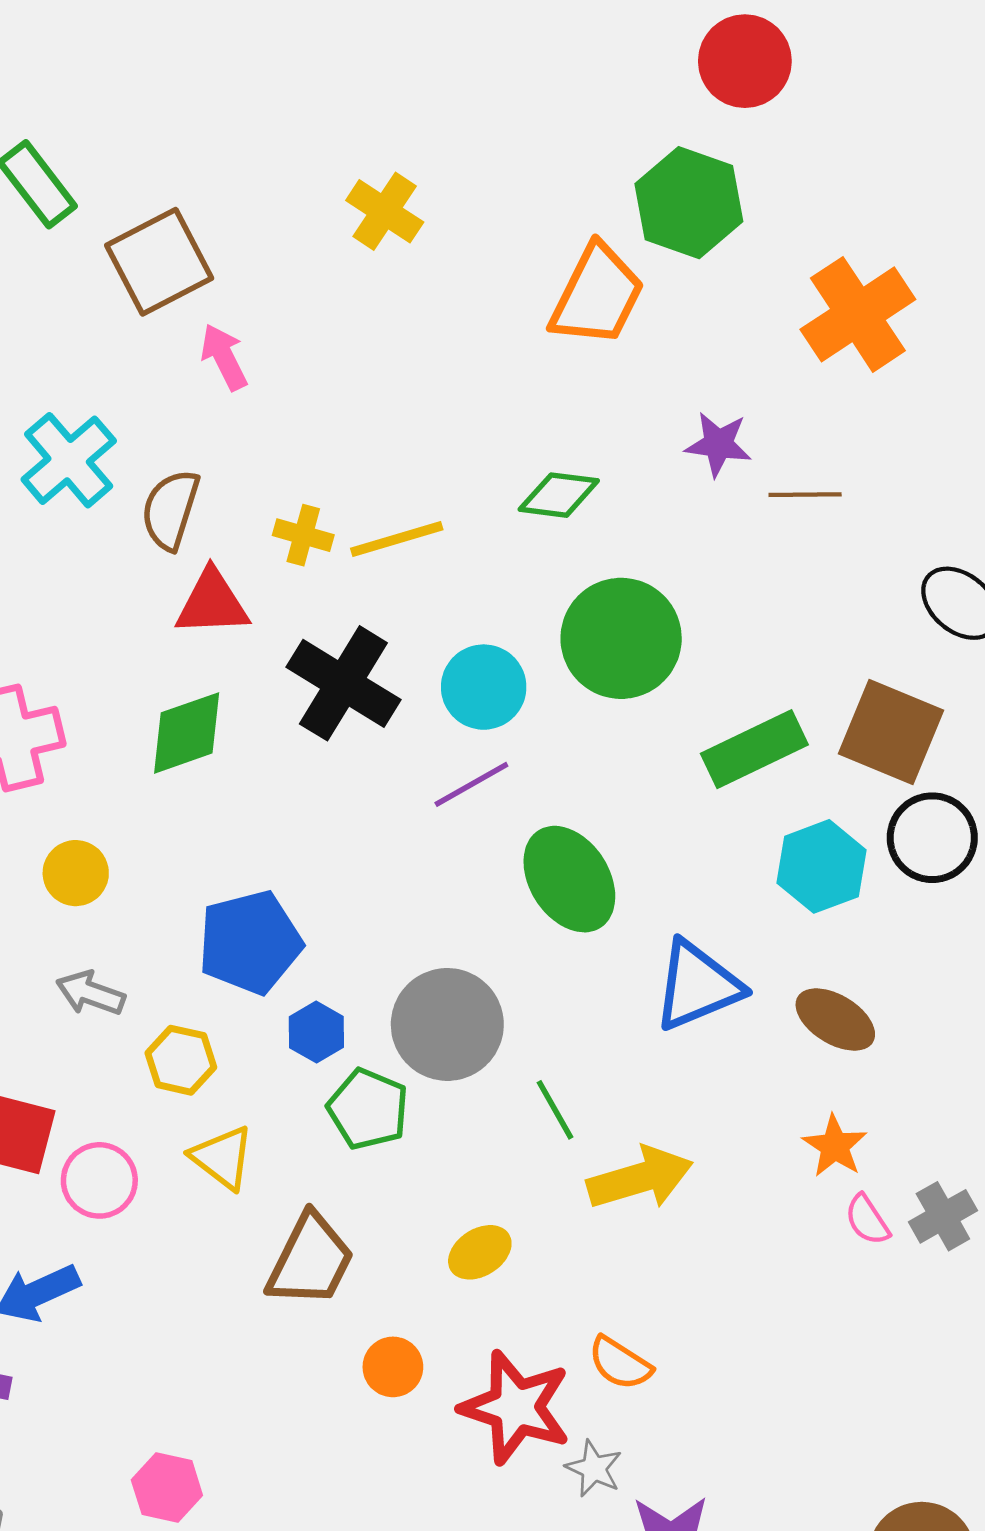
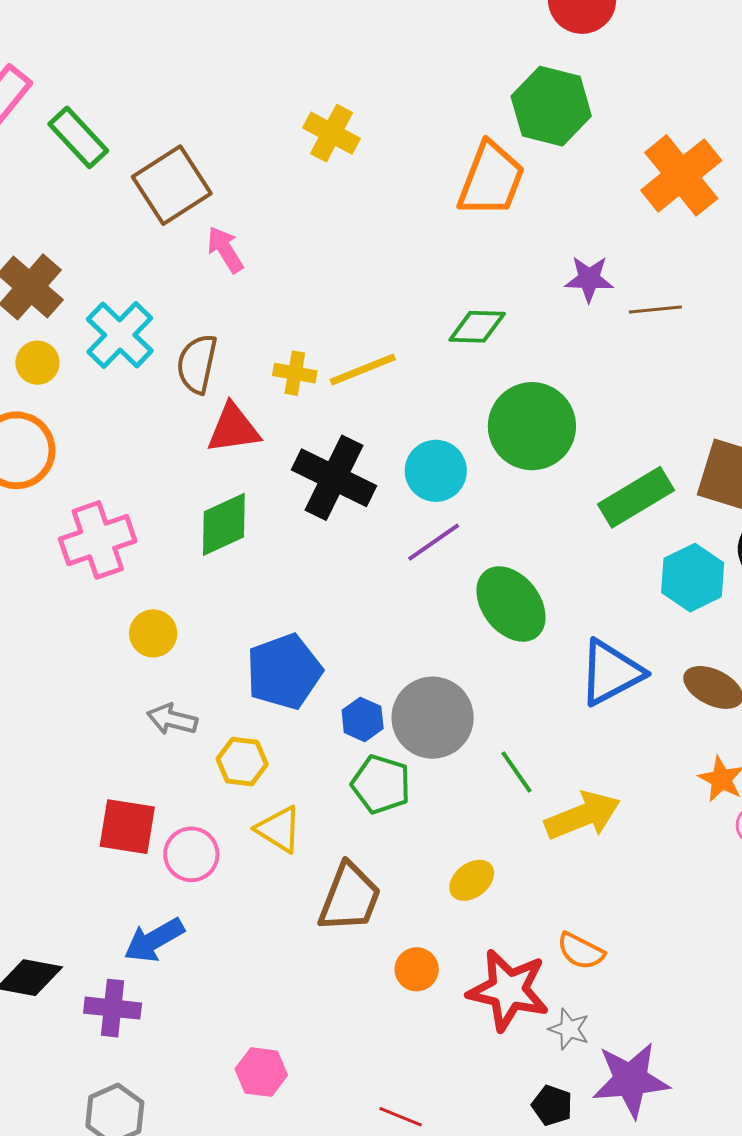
blue hexagon: (316, 1032) -> (363, 719), moved

